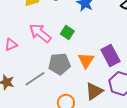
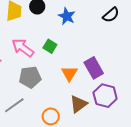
gray pentagon: (59, 64) -> (30, 77), moved
gray line: (35, 79) -> (14, 105), moved

